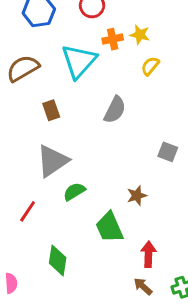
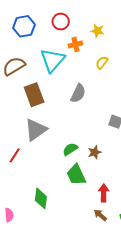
yellow star: (140, 35) -> (97, 31), moved
brown rectangle: (51, 110) -> (34, 95), size x1.6
green semicircle: (74, 192) -> (70, 149), moved
red line: (28, 211) -> (15, 155), moved

